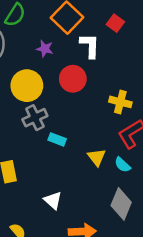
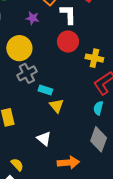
red circle: (73, 79) -> (68, 42), moved
yellow triangle: (97, 157) -> (57, 106), moved
cyan semicircle: (123, 165) -> (98, 108), turned 64

